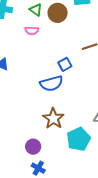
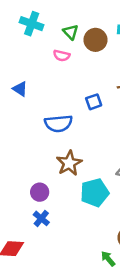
blue semicircle: (51, 83) -> (58, 123), moved

